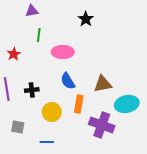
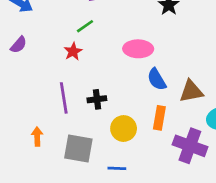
green line: (39, 35) -> (85, 26), moved, turned 48
blue semicircle: (68, 81) -> (157, 79), moved
gray square: (18, 127) -> (78, 148), size x1.6

